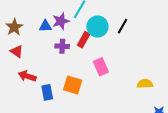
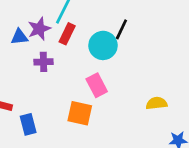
cyan circle: (97, 27) -> (103, 45), moved
red rectangle: (84, 40) -> (67, 34), moved
orange square: (73, 85) -> (80, 113), moved

